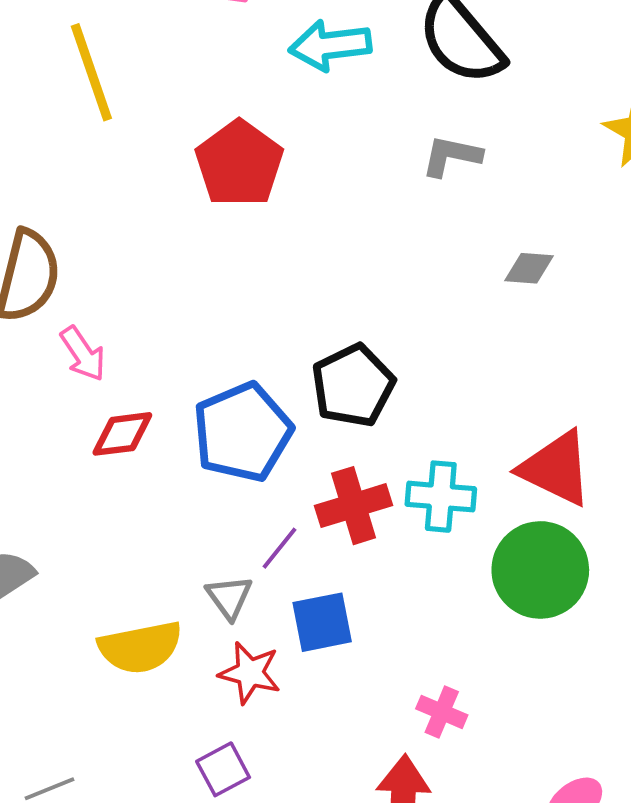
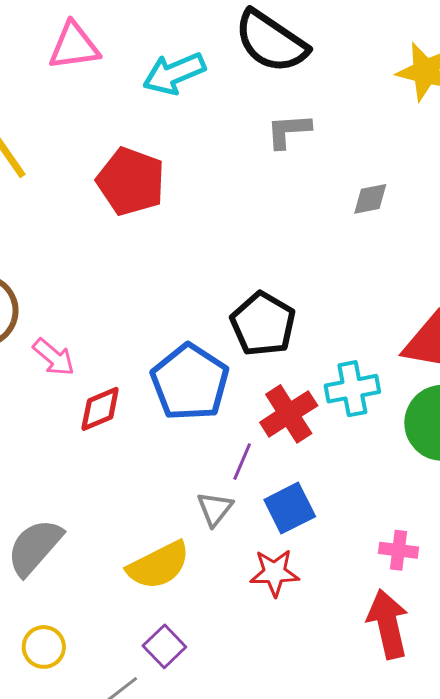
gray triangle: (229, 597) -> (215, 509), turned 30
red star: (250, 673) -> (274, 573), moved
purple square: (223, 769) -> (164, 646), moved

